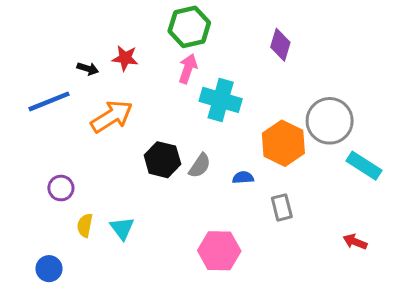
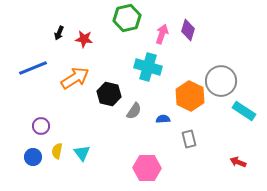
black arrow: (88, 69) -> (59, 33), moved, turned 96
pink arrow: (188, 69) -> (162, 34), moved
black hexagon: (162, 160) -> (109, 94), moved
blue circle: (49, 269) -> (33, 157), moved

